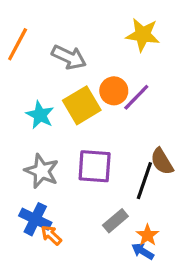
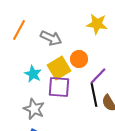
purple line: (136, 97) -> (98, 76), moved
purple square: (95, 166) -> (59, 87), moved
black line: (144, 181) -> (94, 95), moved, turned -30

